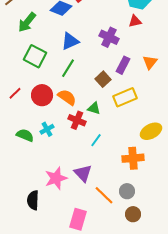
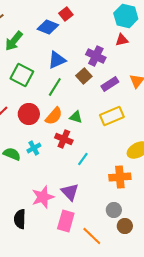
purple rectangle: (123, 65) -> (110, 84), turned 30
brown square: (103, 79) -> (84, 76), moved
orange semicircle: (67, 97) -> (54, 116), turned 96
green triangle: (94, 108) -> (76, 117), moved
orange line: (104, 195) -> (92, 236), moved
brown circle: (133, 214) -> (125, 226), moved
pink rectangle: (78, 219) -> (66, 221), moved

